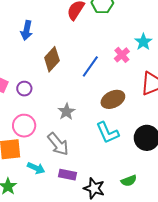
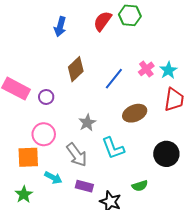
blue arrow: (27, 30) -> (60, 27), moved
cyan star: (143, 42) -> (168, 70), moved
cyan L-shape: (108, 133) -> (113, 148), moved
green semicircle: (129, 181) -> (140, 186), moved

